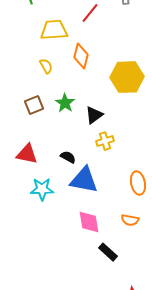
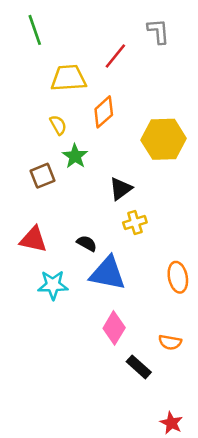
orange diamond: (81, 56) -> (104, 112), turned 35
green star: (65, 103) -> (75, 156), moved
orange semicircle: (130, 220) -> (170, 342), moved
pink diamond: (89, 222) -> (114, 328), turned 40

